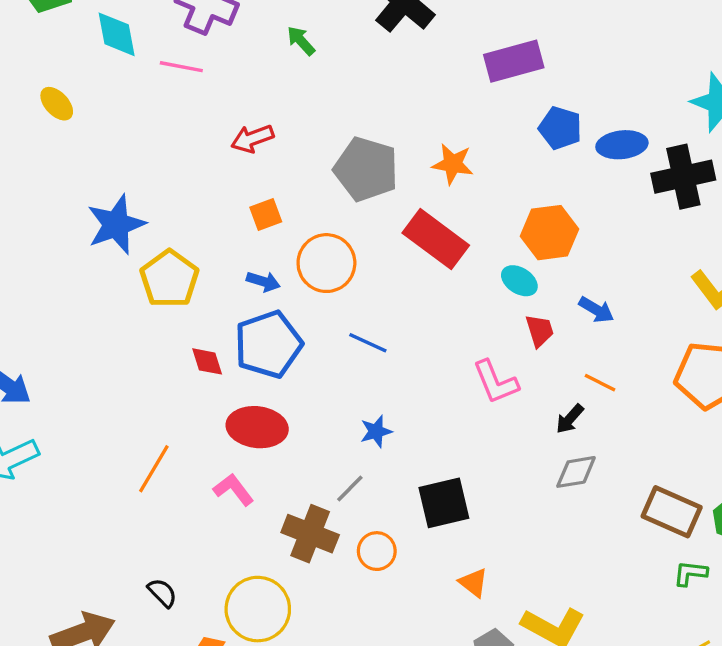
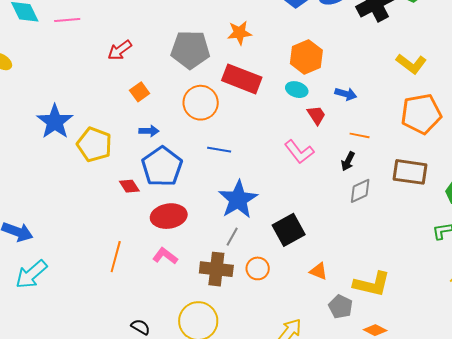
orange circle: (326, 263) -> (201, 103), moved
blue star: (376, 431) -> (238, 200), size x2.0
brown rectangle: (672, 512) -> (410, 172), moved

